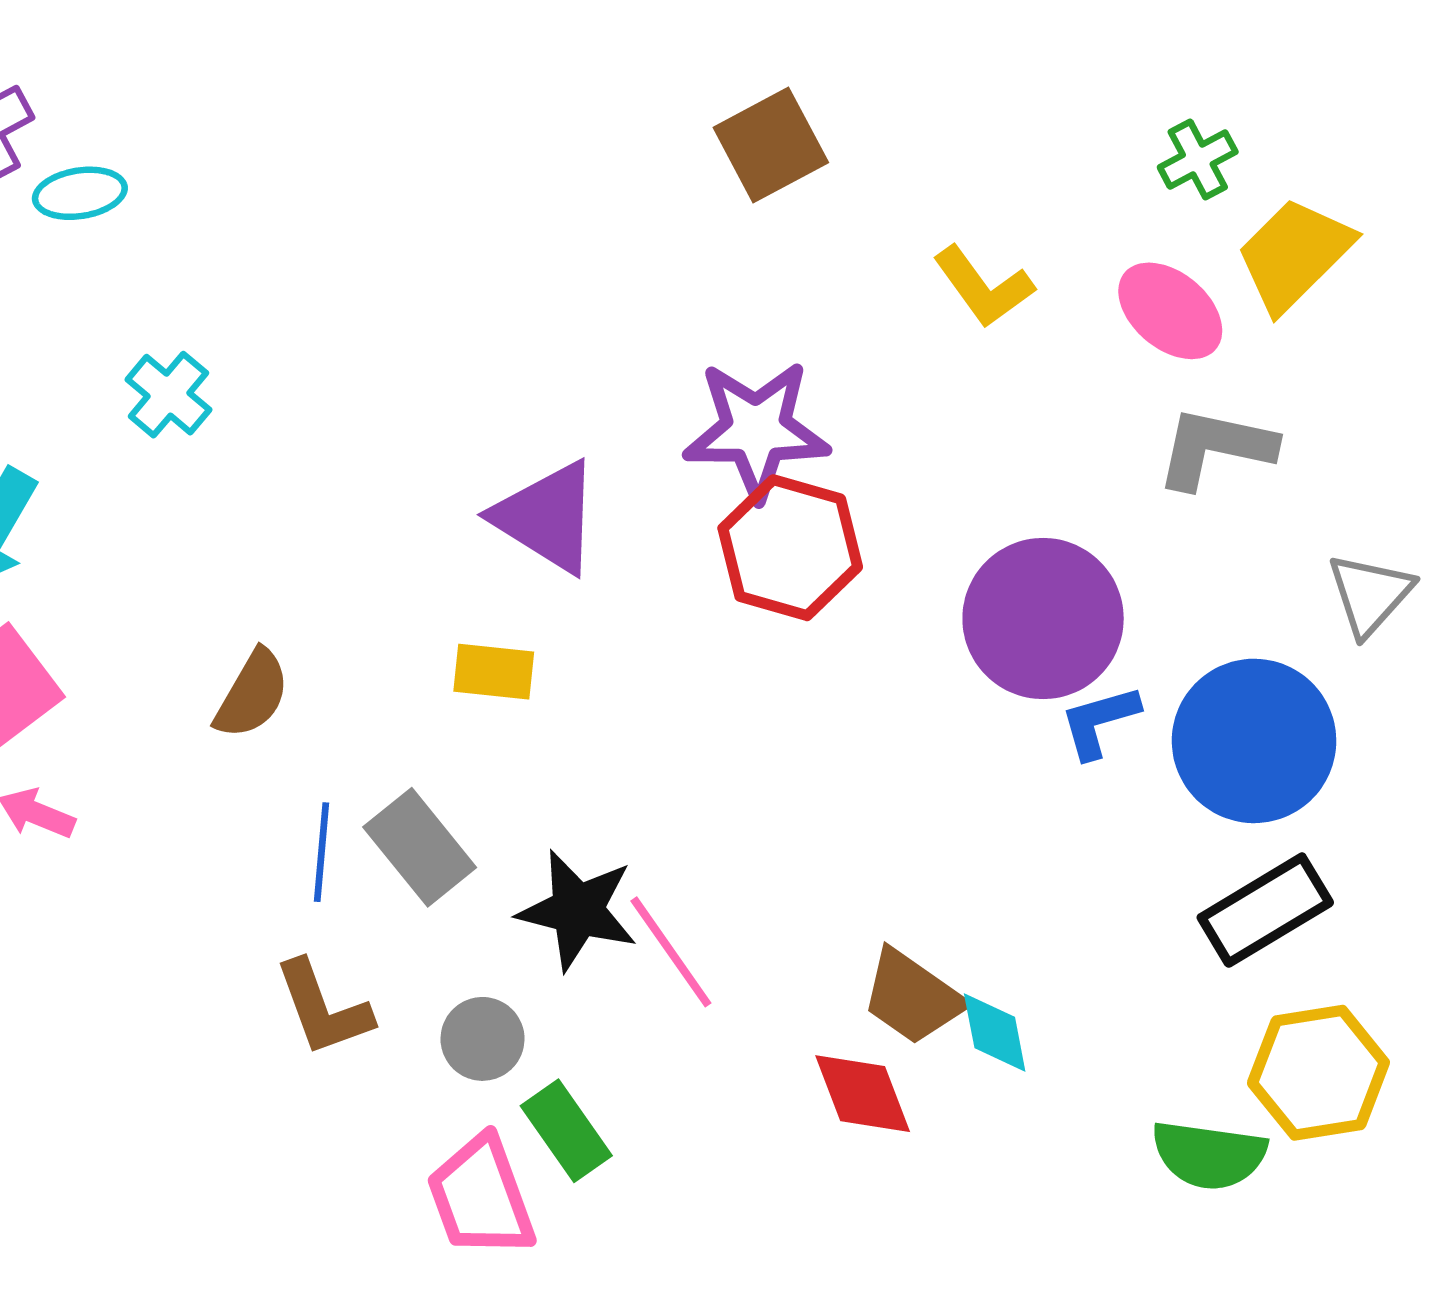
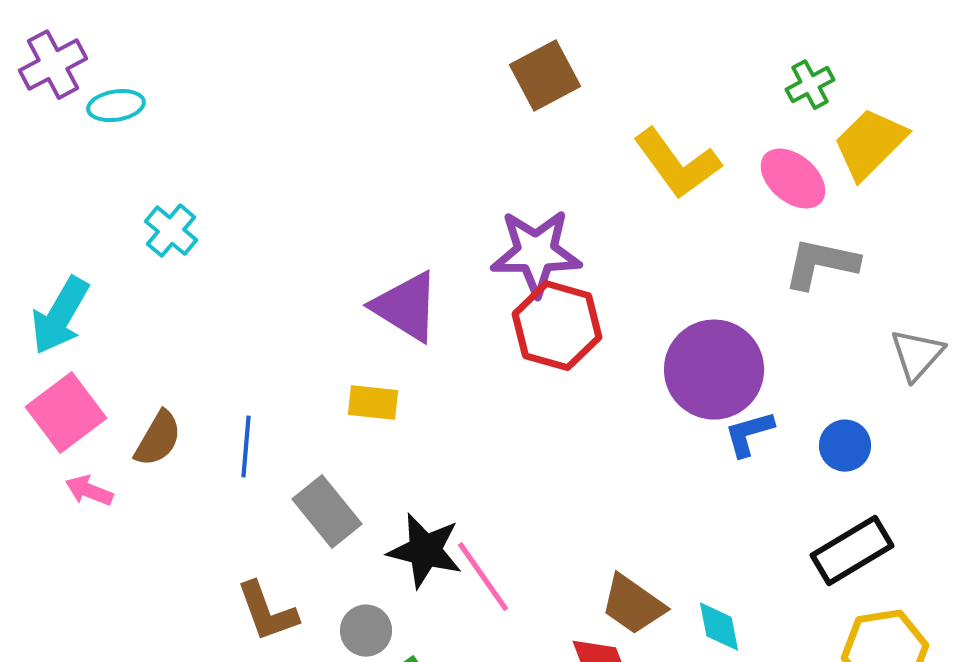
yellow L-shape: (983, 287) -> (677, 164), size x1.4
brown semicircle: (252, 694) -> (158, 439), moved
blue circle: (1254, 741) -> (845, 446), size x0.5
blue line: (321, 852) -> (246, 447), moved
cyan diamond: (995, 1032) -> (719, 627), moved

